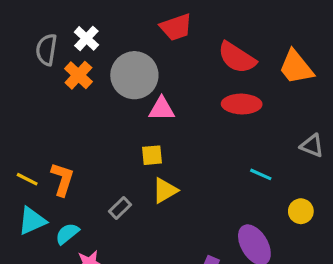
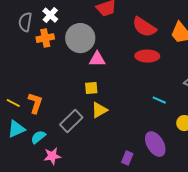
orange cross: (78, 75) -> (45, 38), turned 36
gray rectangle: (120, 208) -> (71, 121), size x1.6

